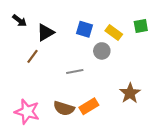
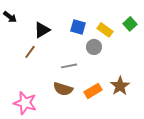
black arrow: (19, 21) -> (10, 17), moved
green square: (141, 26) -> (130, 24), turned -32
orange rectangle: (89, 106) -> (93, 91), moved
brown semicircle: (64, 108) -> (63, 89), moved

